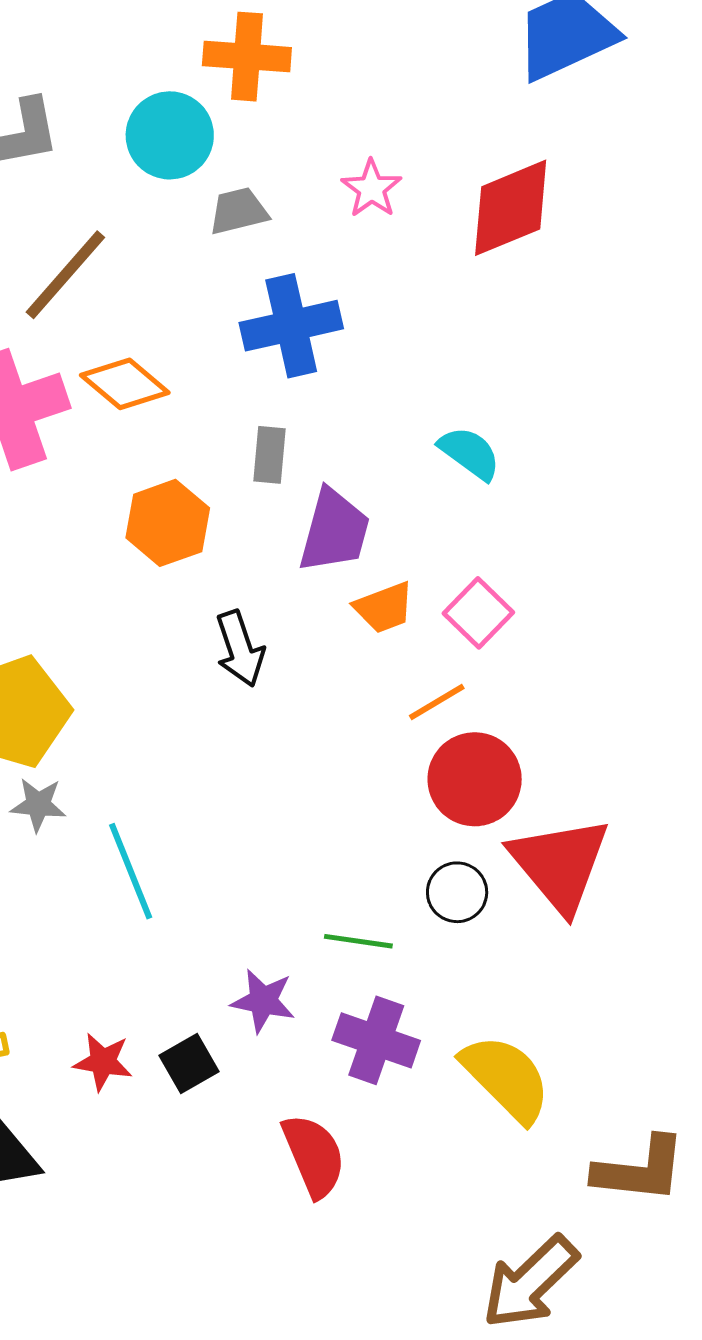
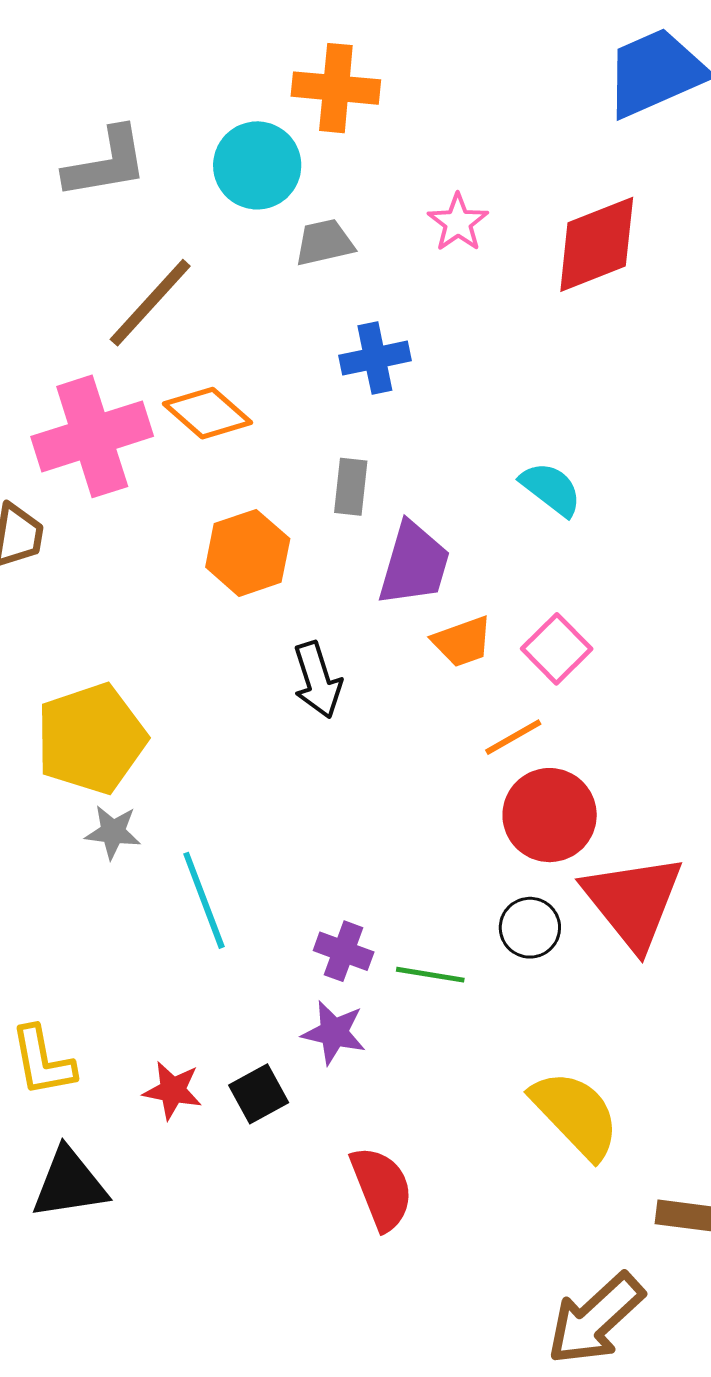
blue cross: (291, 326) -> (375, 358), size x0.7
purple cross: (376, 1040) -> (344, 951), moved, size x0.7

